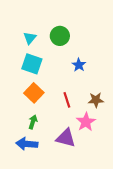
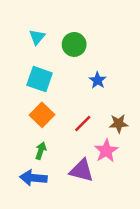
cyan triangle: (30, 38) -> (37, 37), moved
red line: (67, 100) -> (83, 124), turned 63

